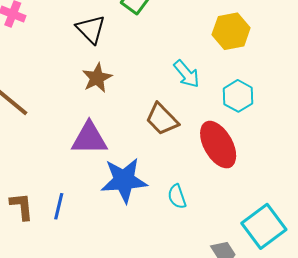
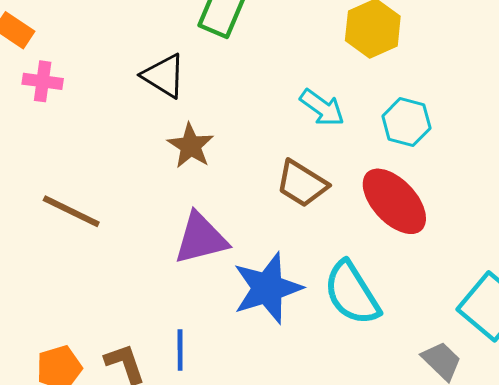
cyan semicircle: (177, 196) -> (352, 293), size x1.8

